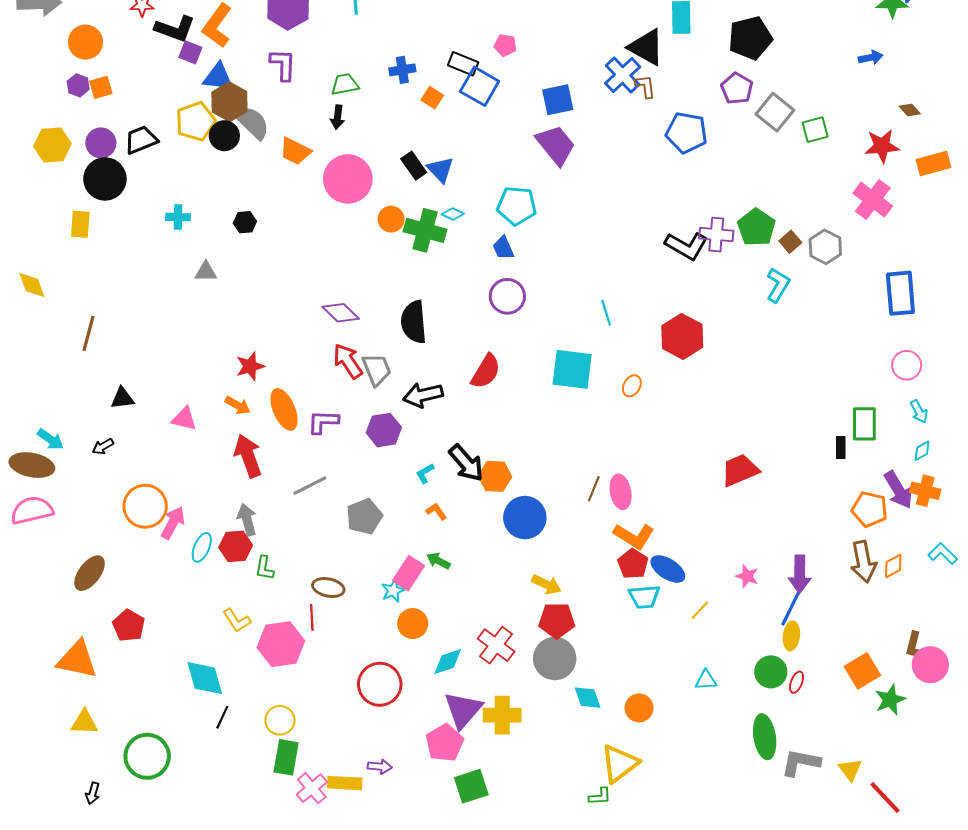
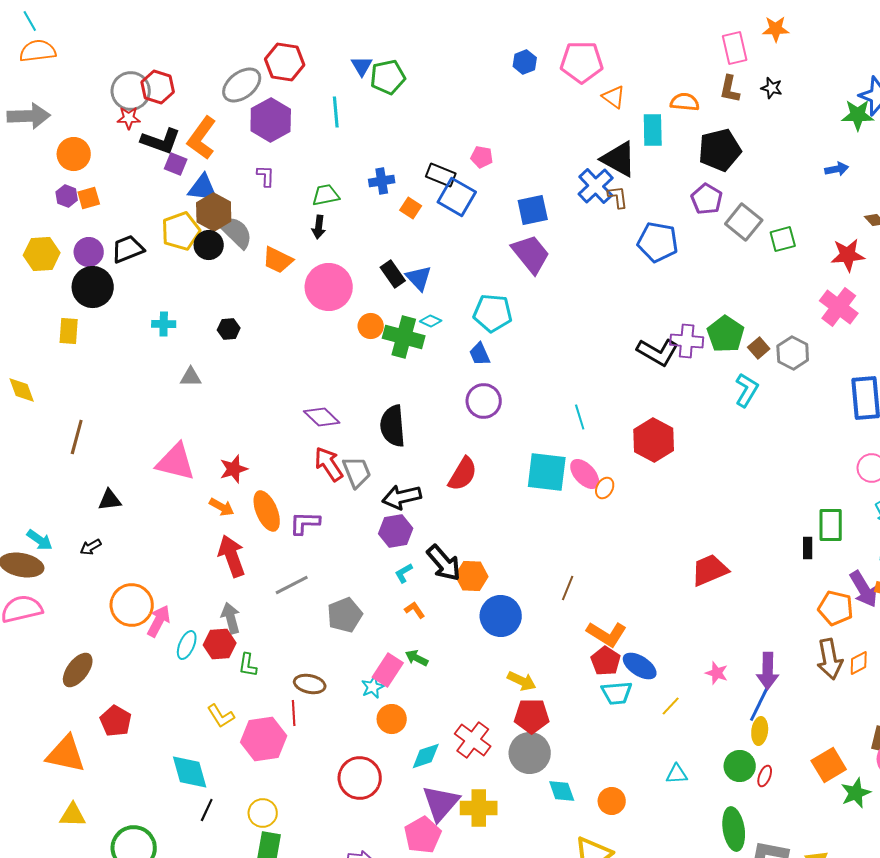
purple L-shape: (283, 65) -> (266, 176), size x0.7
pink triangle: (184, 419) -> (176, 462), moved, size x1.6
purple hexagon: (384, 430) -> (396, 531), moved
pink ellipse: (621, 492) -> (585, 474), moved, turned -32

